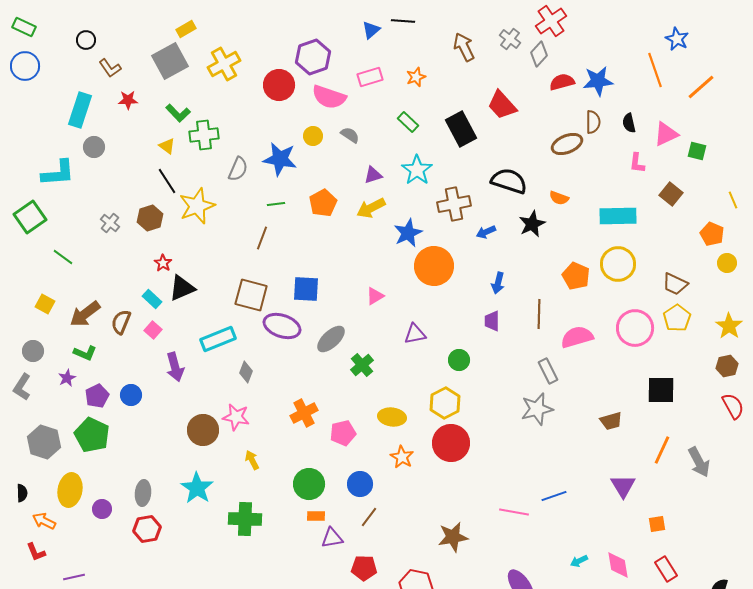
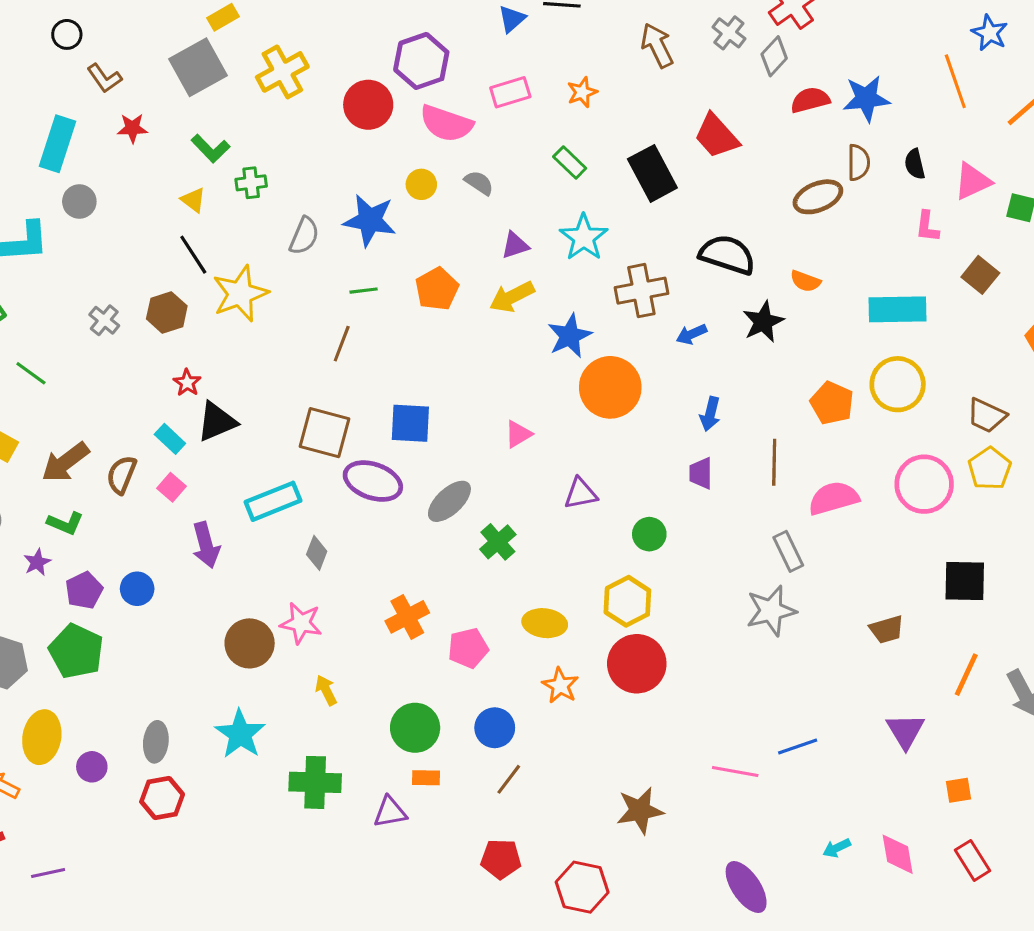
green cross: (204, 135) -> (251, 183), size x0.7
purple triangle: (332, 538) -> (390, 812), moved

